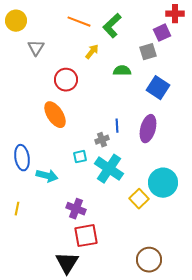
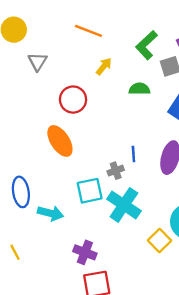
green L-shape: (112, 26) -> (146, 45), moved
cyan square: (80, 157) -> (90, 191), size x1.6
yellow line: (17, 209) -> (15, 252), turned -40

